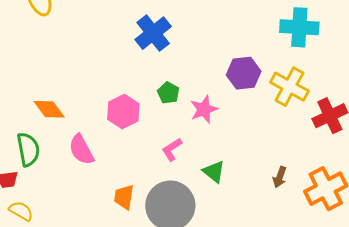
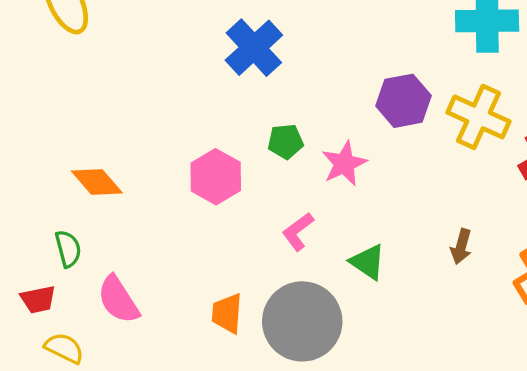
green pentagon: (168, 93) -> (285, 141), turned -30
green semicircle: (28, 149) -> (68, 249), size x0.7
pink semicircle: (81, 150) -> (118, 300), moved
brown arrow: (280, 177) -> (461, 246), moved

